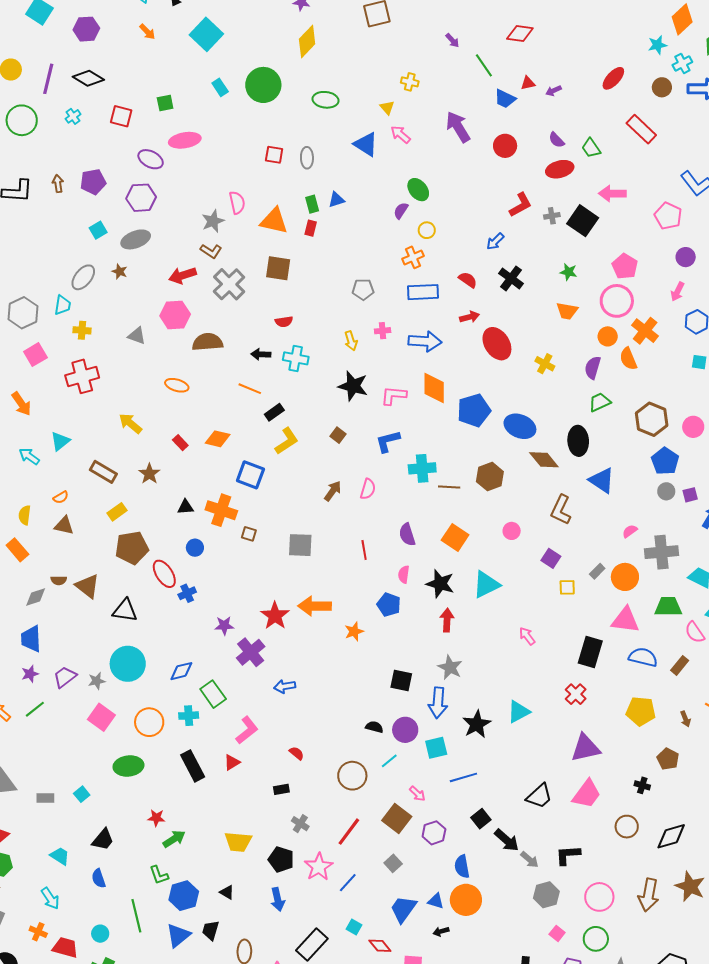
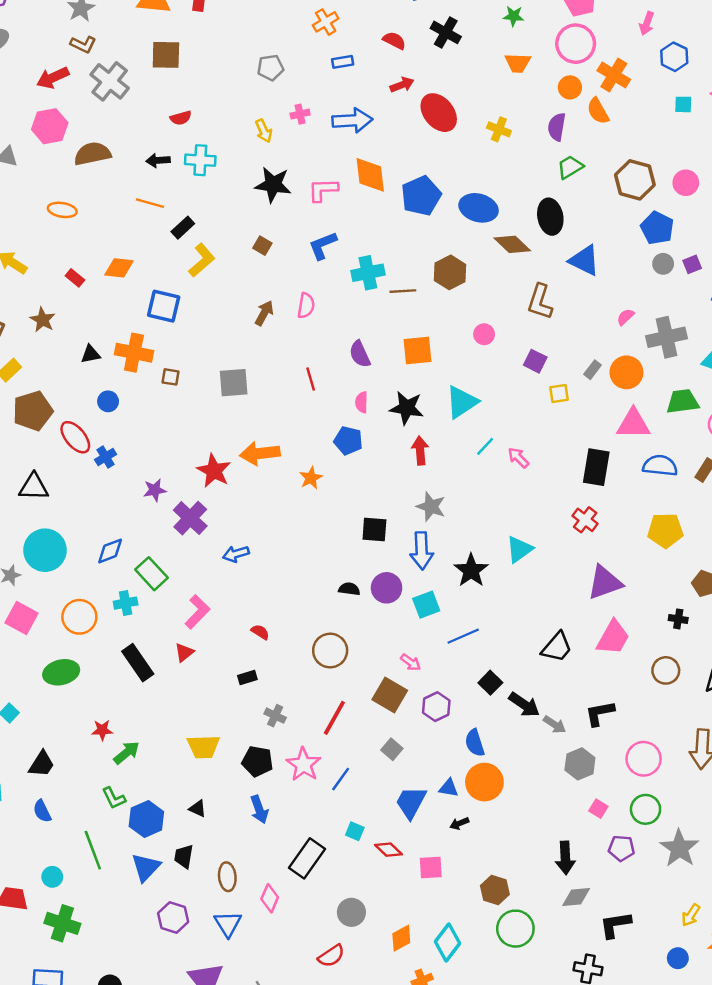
blue rectangle: (423, 292) -> (343, 62), size x0.6
orange square: (455, 538) -> (417, 351), turned -32
cyan line: (389, 761) -> (485, 446), moved

